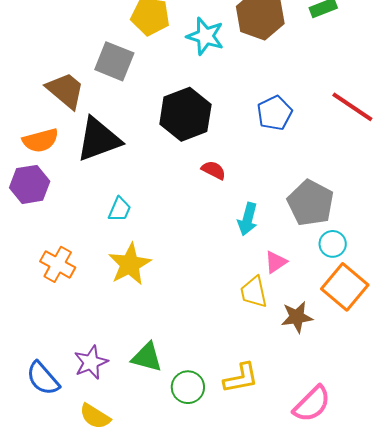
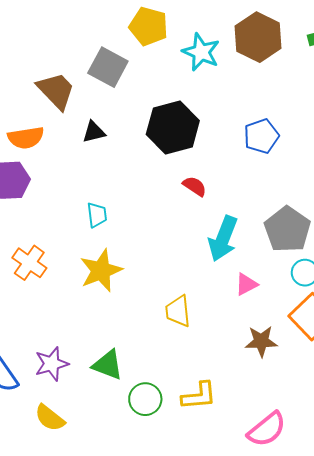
black triangle: (98, 139) -> (94, 132), moved, size x0.5
cyan trapezoid: (120, 209) -> (97, 215), turned -36
cyan arrow: (248, 219) -> (223, 239), size x1.4
yellow trapezoid: (254, 292) -> (178, 311), moved

